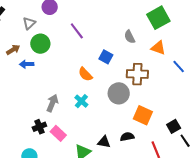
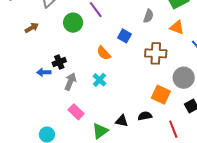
gray semicircle: (130, 37) -> (148, 16), turned -136
green circle: (40, 44) -> (73, 23), moved
blue arrow: (27, 64) -> (44, 72), moved
gray circle: (119, 93) -> (184, 78), moved
black cross: (39, 127) -> (59, 62), moved

